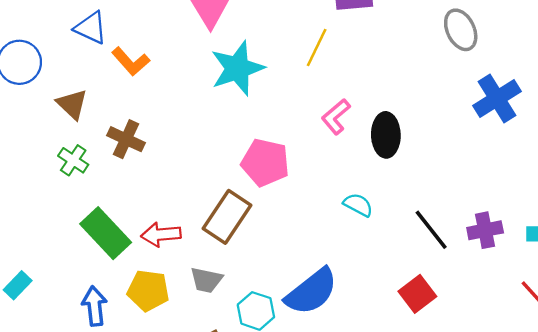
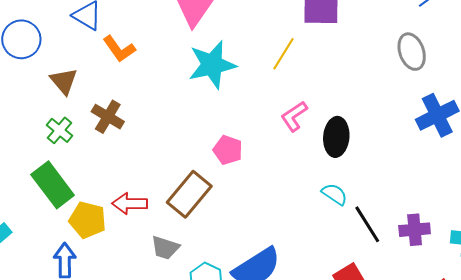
pink pentagon: (265, 162) -> (228, 150), size x0.7
cyan semicircle: (358, 205) -> (334, 194), moved
green rectangle: (106, 233) -> (53, 185), moved
yellow pentagon: (148, 290) -> (88, 220), moved

